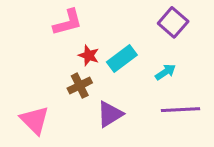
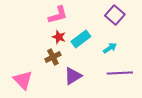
pink L-shape: (68, 22) -> (58, 15), moved

